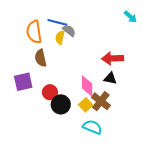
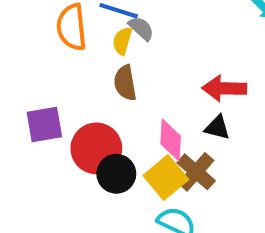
brown semicircle: (41, 58) -> (125, 83), moved
red circle: (50, 92) -> (96, 148), size x1.6
yellow square: (86, 105) -> (166, 177), size x1.5

